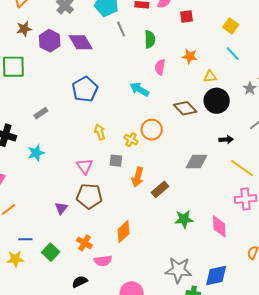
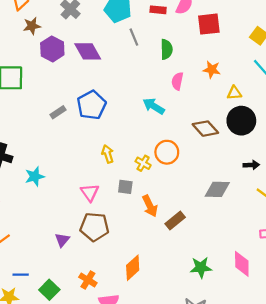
red square: (187, 16) -> (209, 24), size x1.5
brown star: (24, 29) -> (32, 26), moved
gray rectangle: (41, 113) -> (58, 112), moved
orange arrow: (138, 177) -> (150, 206), turned -42
green star: (184, 219) -> (201, 268), moved

